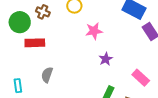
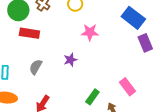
purple star: (106, 59) -> (70, 60), moved

